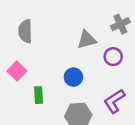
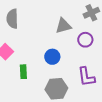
purple L-shape: (114, 101) -> (86, 77), turned -65

